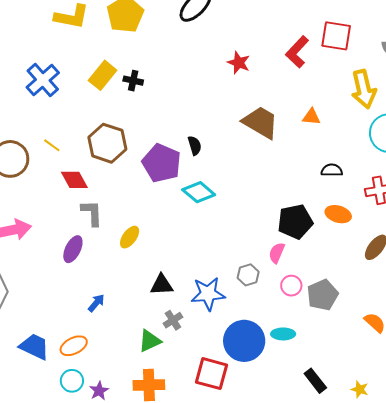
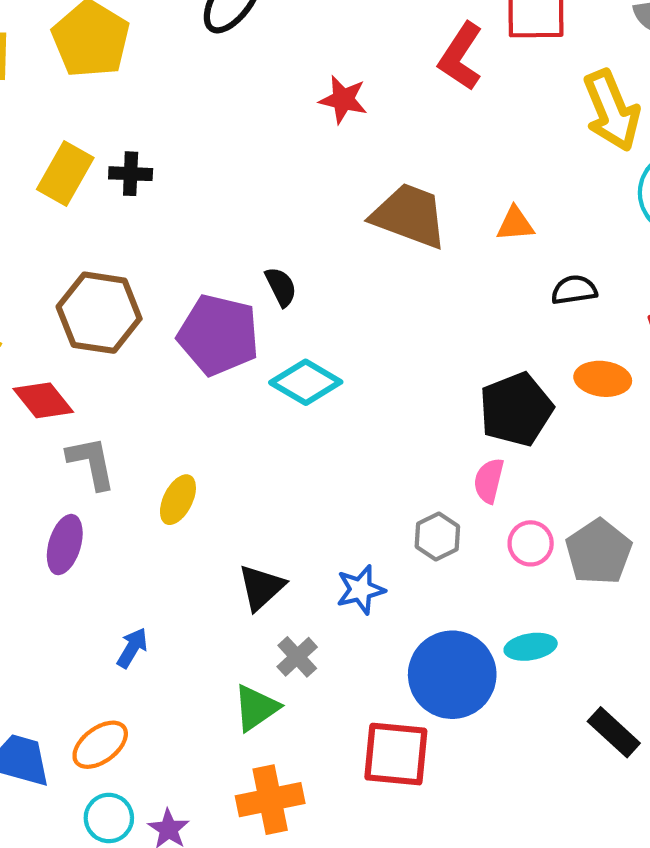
orange triangle: (311, 117) -> (515, 224), moved
black triangle: (162, 285) -> (261, 587), turned -30
blue star: (208, 294) -> (361, 590), size x0.7

